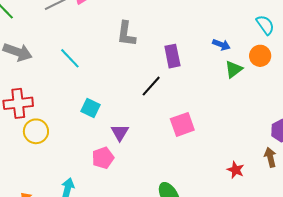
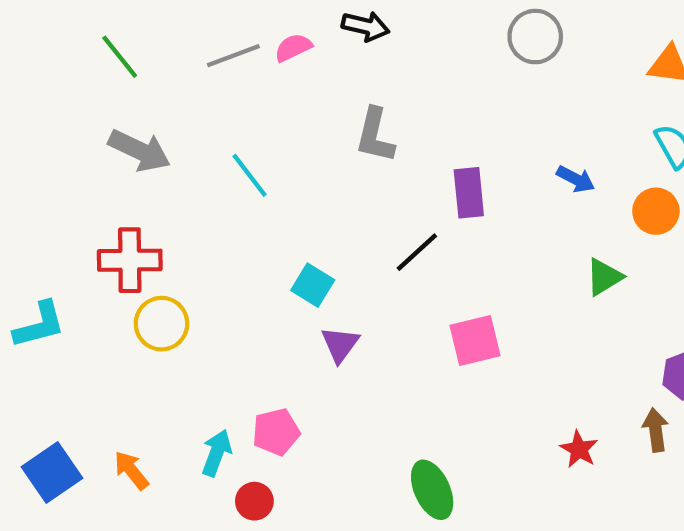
green triangle: (234, 69) -> (604, 277), moved
cyan square: (90, 108) -> (313, 285), moved
pink pentagon: (103, 158) -> (276, 432), moved

